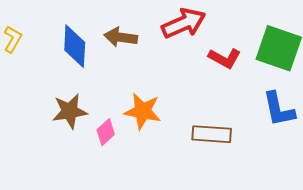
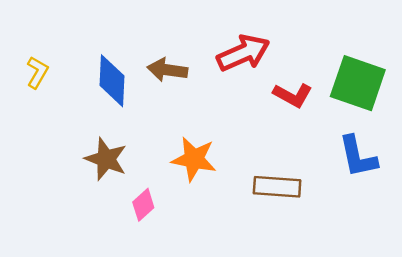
brown star: (70, 111) -> (106, 159), turned 30
pink diamond: (106, 132) -> (143, 205), moved

